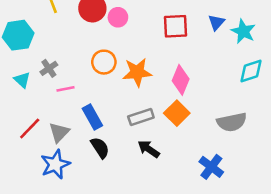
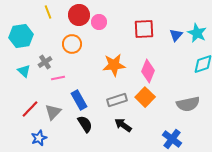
blue triangle: (216, 22) -> (176, 35), moved
orange circle: (104, 62) -> (72, 44), moved
blue star: (55, 164) -> (39, 138), moved, size x0.7

